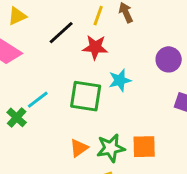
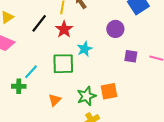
red star: (95, 47) -> (64, 29), turned -30
green cross: (17, 117) -> (19, 86), turned -32
orange triangle: (79, 148) -> (55, 100), moved

